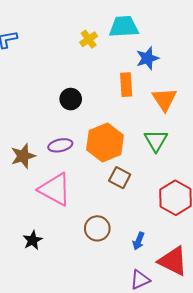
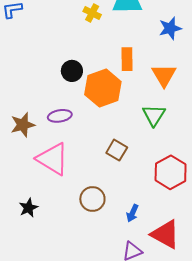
yellow cross: (89, 39) -> (92, 13), turned -30
blue star: (147, 58) -> (170, 28), moved
orange hexagon: (105, 143) -> (103, 88), moved

